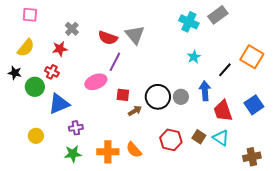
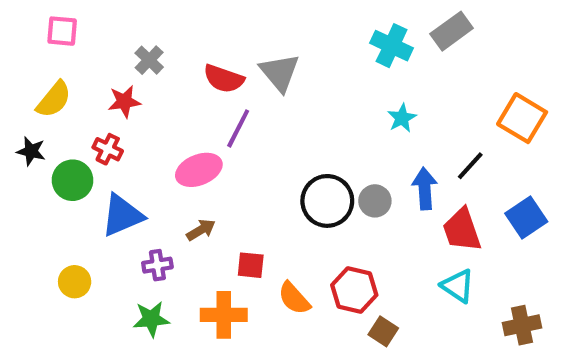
black line: (225, 70) -> (470, 166), moved
red square: (123, 95) -> (251, 265), moved
brown arrow: (135, 111) -> (201, 230), moved
brown square: (199, 137) -> (383, 331), moved
orange semicircle: (134, 150) -> (294, 298), moved

